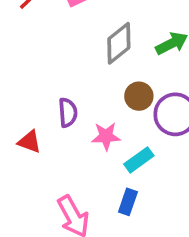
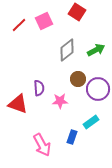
red triangle: (30, 142) -> (18, 104), size x1.5
cyan rectangle: (139, 160) -> (91, 122), moved

